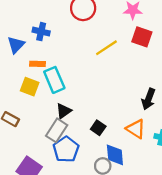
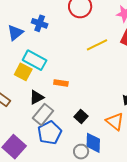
orange rectangle: (37, 64) -> (61, 83), moved
cyan rectangle: (54, 80) -> (35, 60), moved, turned -45
black triangle: (64, 111) -> (37, 97), moved

